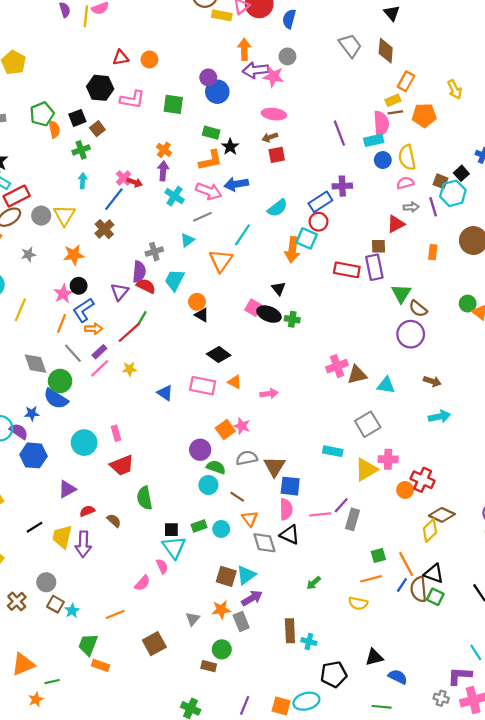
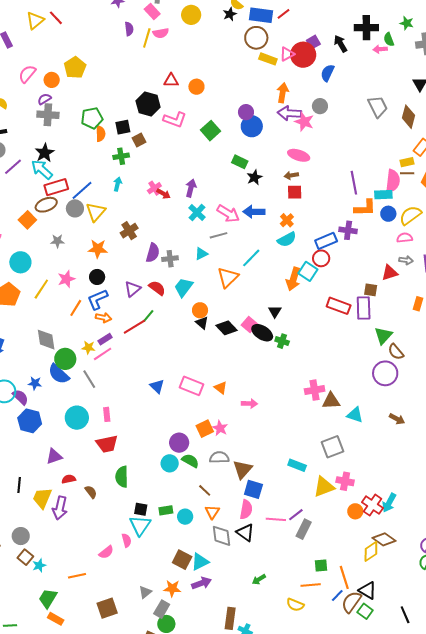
green square: (173, 104) -> (211, 131), turned 30
orange cross: (164, 150) -> (287, 220), moved
yellow semicircle: (407, 157) -> (410, 215), turned 55
orange L-shape: (210, 160) -> (365, 208), moved
blue line: (114, 199) -> (82, 190), moved
purple semicircle: (139, 272) -> (153, 253), moved
pink star: (63, 294) -> (66, 279), moved
gray line: (73, 353) -> (89, 379), moved
black diamond: (219, 355) -> (227, 328), moved
yellow star: (129, 369) -> (88, 348), moved
cyan arrow: (439, 417) -> (389, 503), moved, turned 120
cyan circle: (208, 485) -> (170, 463), moved
black line: (34, 527) -> (19, 485), turned -63
brown semicircle: (419, 589) -> (351, 602), turned 30
gray rectangle: (241, 621) -> (162, 609), moved, turned 42

